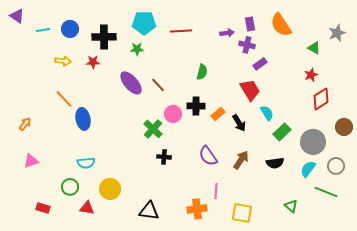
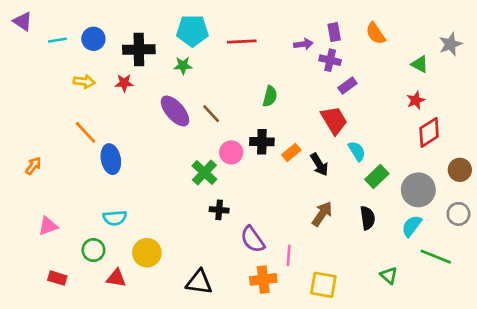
orange semicircle: (281, 25) -> (376, 33), size x0.7
purple semicircle: (208, 156) -> (253, 239), moved
pink triangle: (31, 161) -> (48, 226), moved
black semicircle: (275, 163) -> (368, 218), turned -90
gray circle: (336, 166) -> (458, 214), moved

